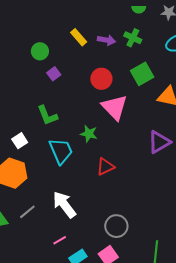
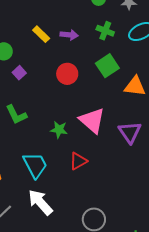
green cross: (133, 38) -> (105, 31), moved
pink triangle: (115, 107) -> (92, 120), moved
purple triangle: (159, 142) -> (130, 132), turned -30
cyan trapezoid: (61, 151) -> (35, 165), moved

